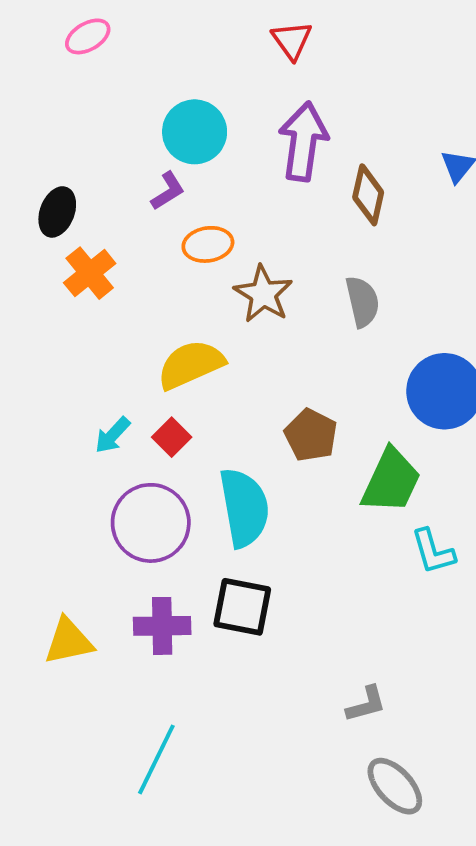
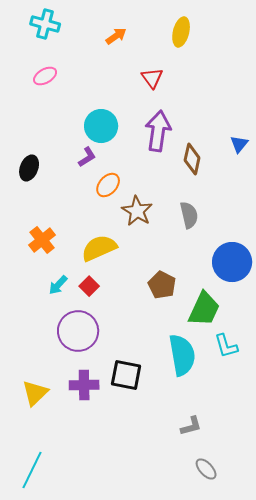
orange ellipse: (208, 244) -> (108, 185), turned -40
orange cross: (90, 273) -> (42, 240), moved
cyan semicircle: (244, 508) -> (182, 355), moved
yellow triangle: (69, 641) -> (35, 393), turned -32
cyan line: (156, 759) -> (32, 470), moved
gray ellipse: (395, 786) -> (206, 469), size x0.7

